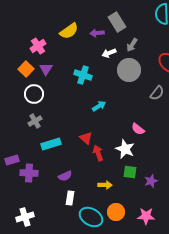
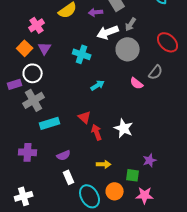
white arrow: (109, 53) -> (108, 32), size x1.5
gray cross: (35, 121) -> (34, 100), size x1.5
pink semicircle: (138, 129) -> (137, 83), moved
purple rectangle: (12, 160) -> (15, 84), moved
green square: (130, 172) -> (133, 175), moved
white rectangle: (70, 198) -> (69, 177), turned -32
cyan ellipse: (91, 217) -> (90, 196), turned 30

